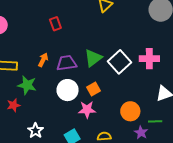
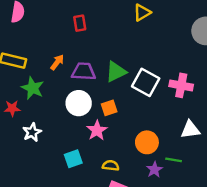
white square: (120, 62) -> (146, 82), turned -30
pink star: (87, 110) -> (97, 130), turned 30
white star: (36, 131) -> (32, 132), moved

